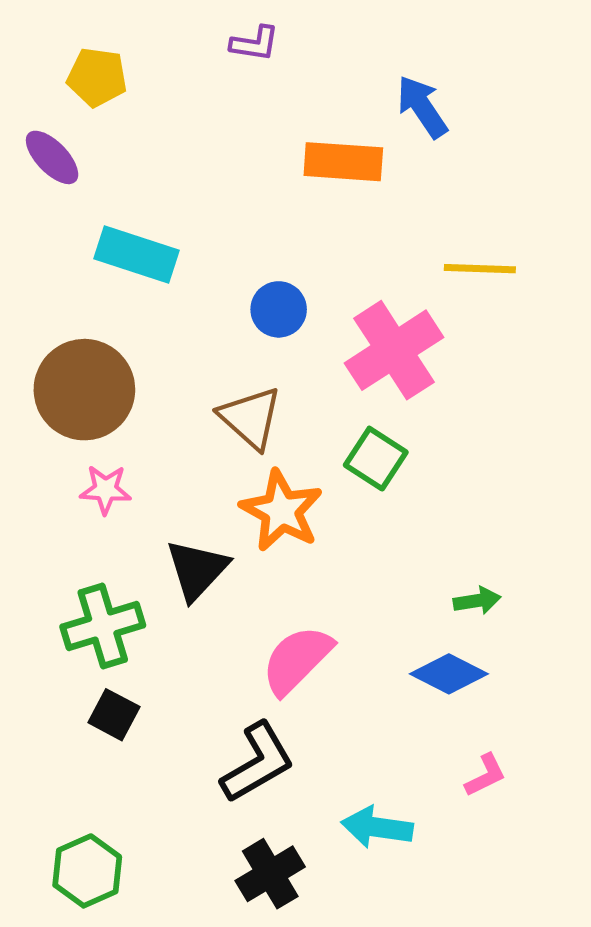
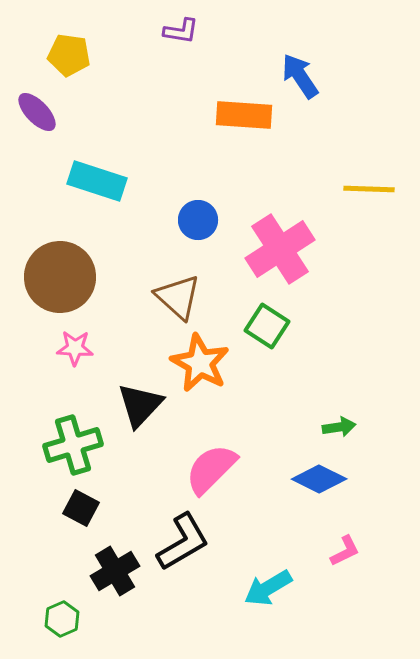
yellow line: (480, 269) -> (369, 189), moved
cyan arrow: (377, 827) -> (268, 588), turned -39
green hexagon: (87, 871) -> (62, 619), size x0.7
black cross: (270, 874) -> (115, 571), moved

